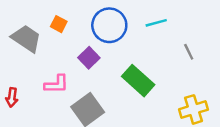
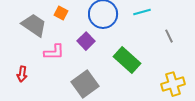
pink L-shape: (56, 84) -> (54, 52), moved

